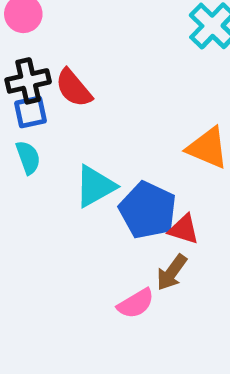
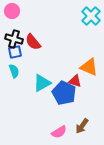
black cross: (28, 81) -> (14, 39), turned 30
red triangle: (184, 229) -> (75, 81), moved
brown arrow: (172, 272) -> (82, 126), moved

